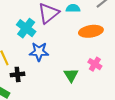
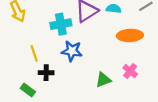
cyan cross: (26, 28) -> (61, 24), turned 36
green triangle: (71, 75) -> (103, 80), turned 35

